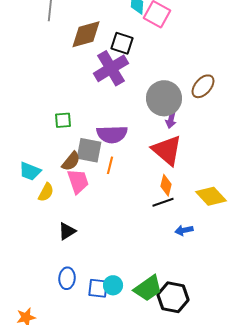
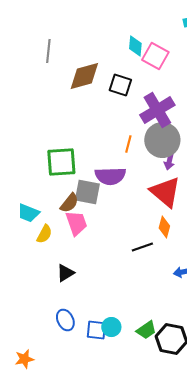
purple cross: (111, 68) -> (157, 110), moved
green square: (63, 120) -> (61, 162), size x1.8
orange line: (110, 165) -> (128, 144), moved
black line: (163, 202) -> (142, 247), moved
blue ellipse: (67, 278) -> (65, 320), turned -30
green trapezoid: (148, 288) -> (146, 330), size x0.7

